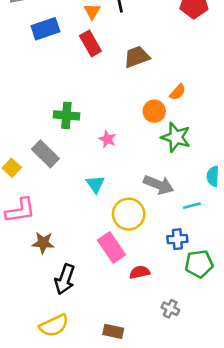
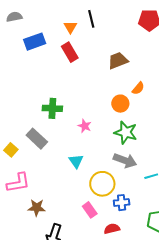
brown trapezoid: (137, 57) -> (118, 61), moved
green star: (176, 137) -> (126, 132), moved
blue cross: (177, 239) -> (122, 203), moved
pink rectangle: (112, 247) -> (90, 210), size x0.7

